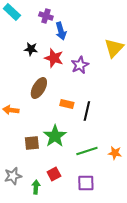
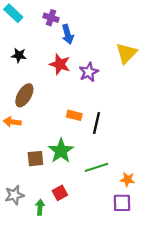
black star: (31, 49) -> (19, 55), moved
brown ellipse: (39, 88) -> (24, 95), moved
orange star: (115, 153) -> (127, 180), moved
purple square: (86, 183) -> (122, 203), moved

